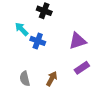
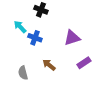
purple rectangle: (82, 68) -> (84, 63), moved
brown arrow: (52, 79) -> (49, 65), moved, turned -80

